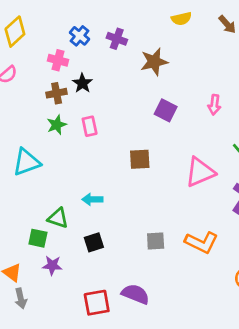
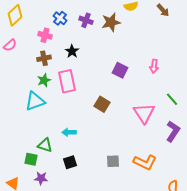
brown star: (154, 62) -> (111, 22), moved
black star: (82, 83) -> (72, 51), moved
pink rectangle: (90, 126) -> (67, 81), size x1.6
brown square: (140, 159) -> (102, 104), turned 35
cyan triangle: (26, 162) -> (35, 101), moved
pink triangle: (200, 172) -> (144, 113), turned -40

